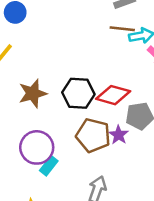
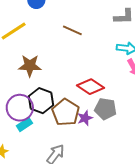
brown line: (122, 29) -> (72, 30), moved
black hexagon: (78, 93) -> (41, 101), moved

